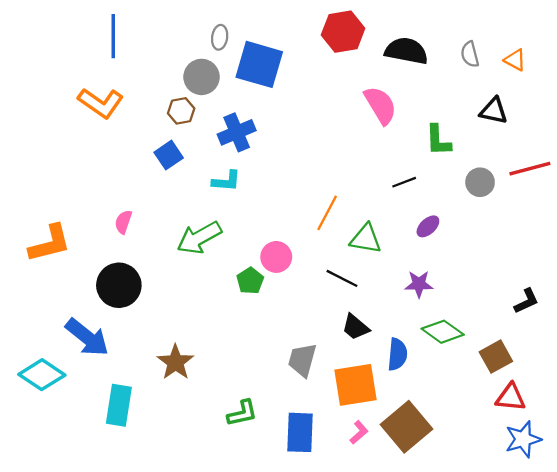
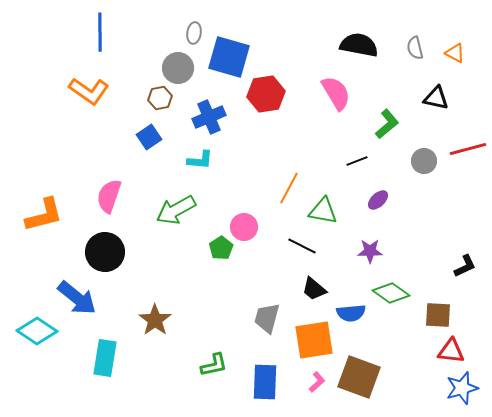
red hexagon: (343, 32) -> (266, 94), moved
green L-shape: (438, 140) -> (387, 124), turned -128
pink semicircle: (123, 222) -> (109, 196), size x1.6
blue semicircle: (397, 354) -> (351, 313), turned 80
brown square: (496, 357) -> (438, 315), turned 32
brown square: (406, 427) -> (359, 377), turned -30

